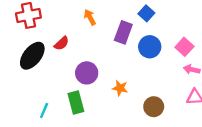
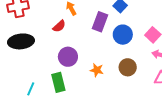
red semicircle: (62, 43) -> (59, 26), moved
black ellipse: (32, 56) -> (21, 41), turned 45
brown circle: (154, 107) -> (128, 67), moved

